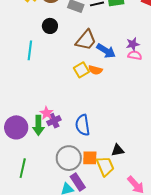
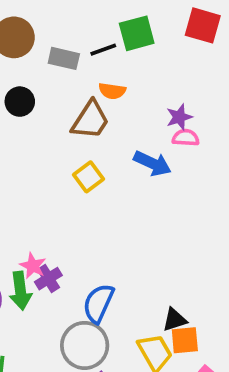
blue arrow: (106, 51) -> (152, 163), moved
orange semicircle: (95, 70) -> (112, 91), moved
blue semicircle: (83, 125) -> (98, 303), moved, turned 40
orange square: (90, 158) -> (185, 340), moved

